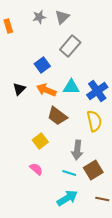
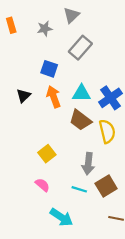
gray star: (39, 17) -> (45, 29), moved
blue square: (42, 65) -> (49, 69), turned -35
orange arrow: (46, 90) -> (54, 97), turned 48
brown trapezoid: (57, 116) -> (80, 120), moved
cyan arrow: (67, 198) -> (61, 217), moved, turned 65

